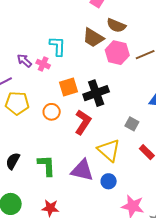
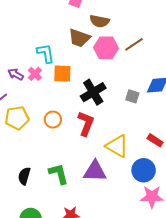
pink cross: (43, 64) -> (35, 74), turned 32
orange square: (68, 87) -> (62, 74), moved, turned 30
gray square: (132, 124) -> (132, 96), moved
blue circle: (109, 181) -> (144, 170), moved, size x1.5

